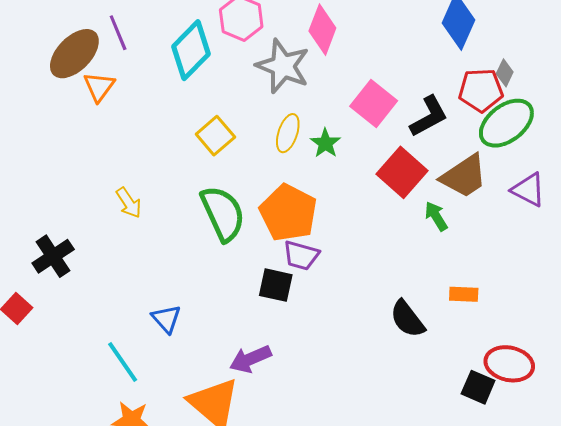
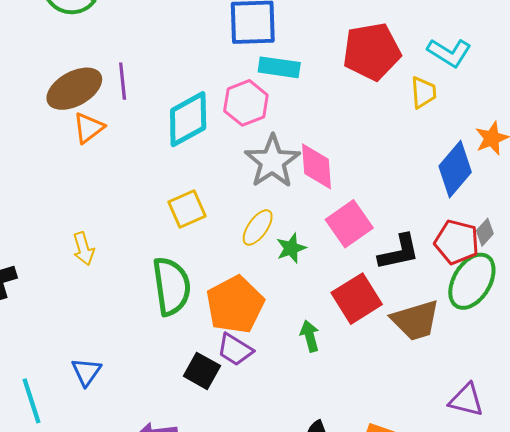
pink diamond: (322, 30) -> (317, 166), moved, turned -42
green ellipse: (506, 123) -> (472, 281), turned -38
purple triangle: (528, 190) -> (466, 400), moved, turned -30
green arrow: (436, 216) -> (310, 336), moved

